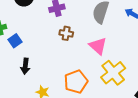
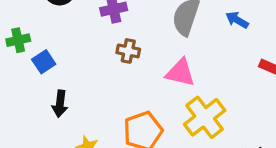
pink triangle: (98, 46) -> (180, 73), turned -30

